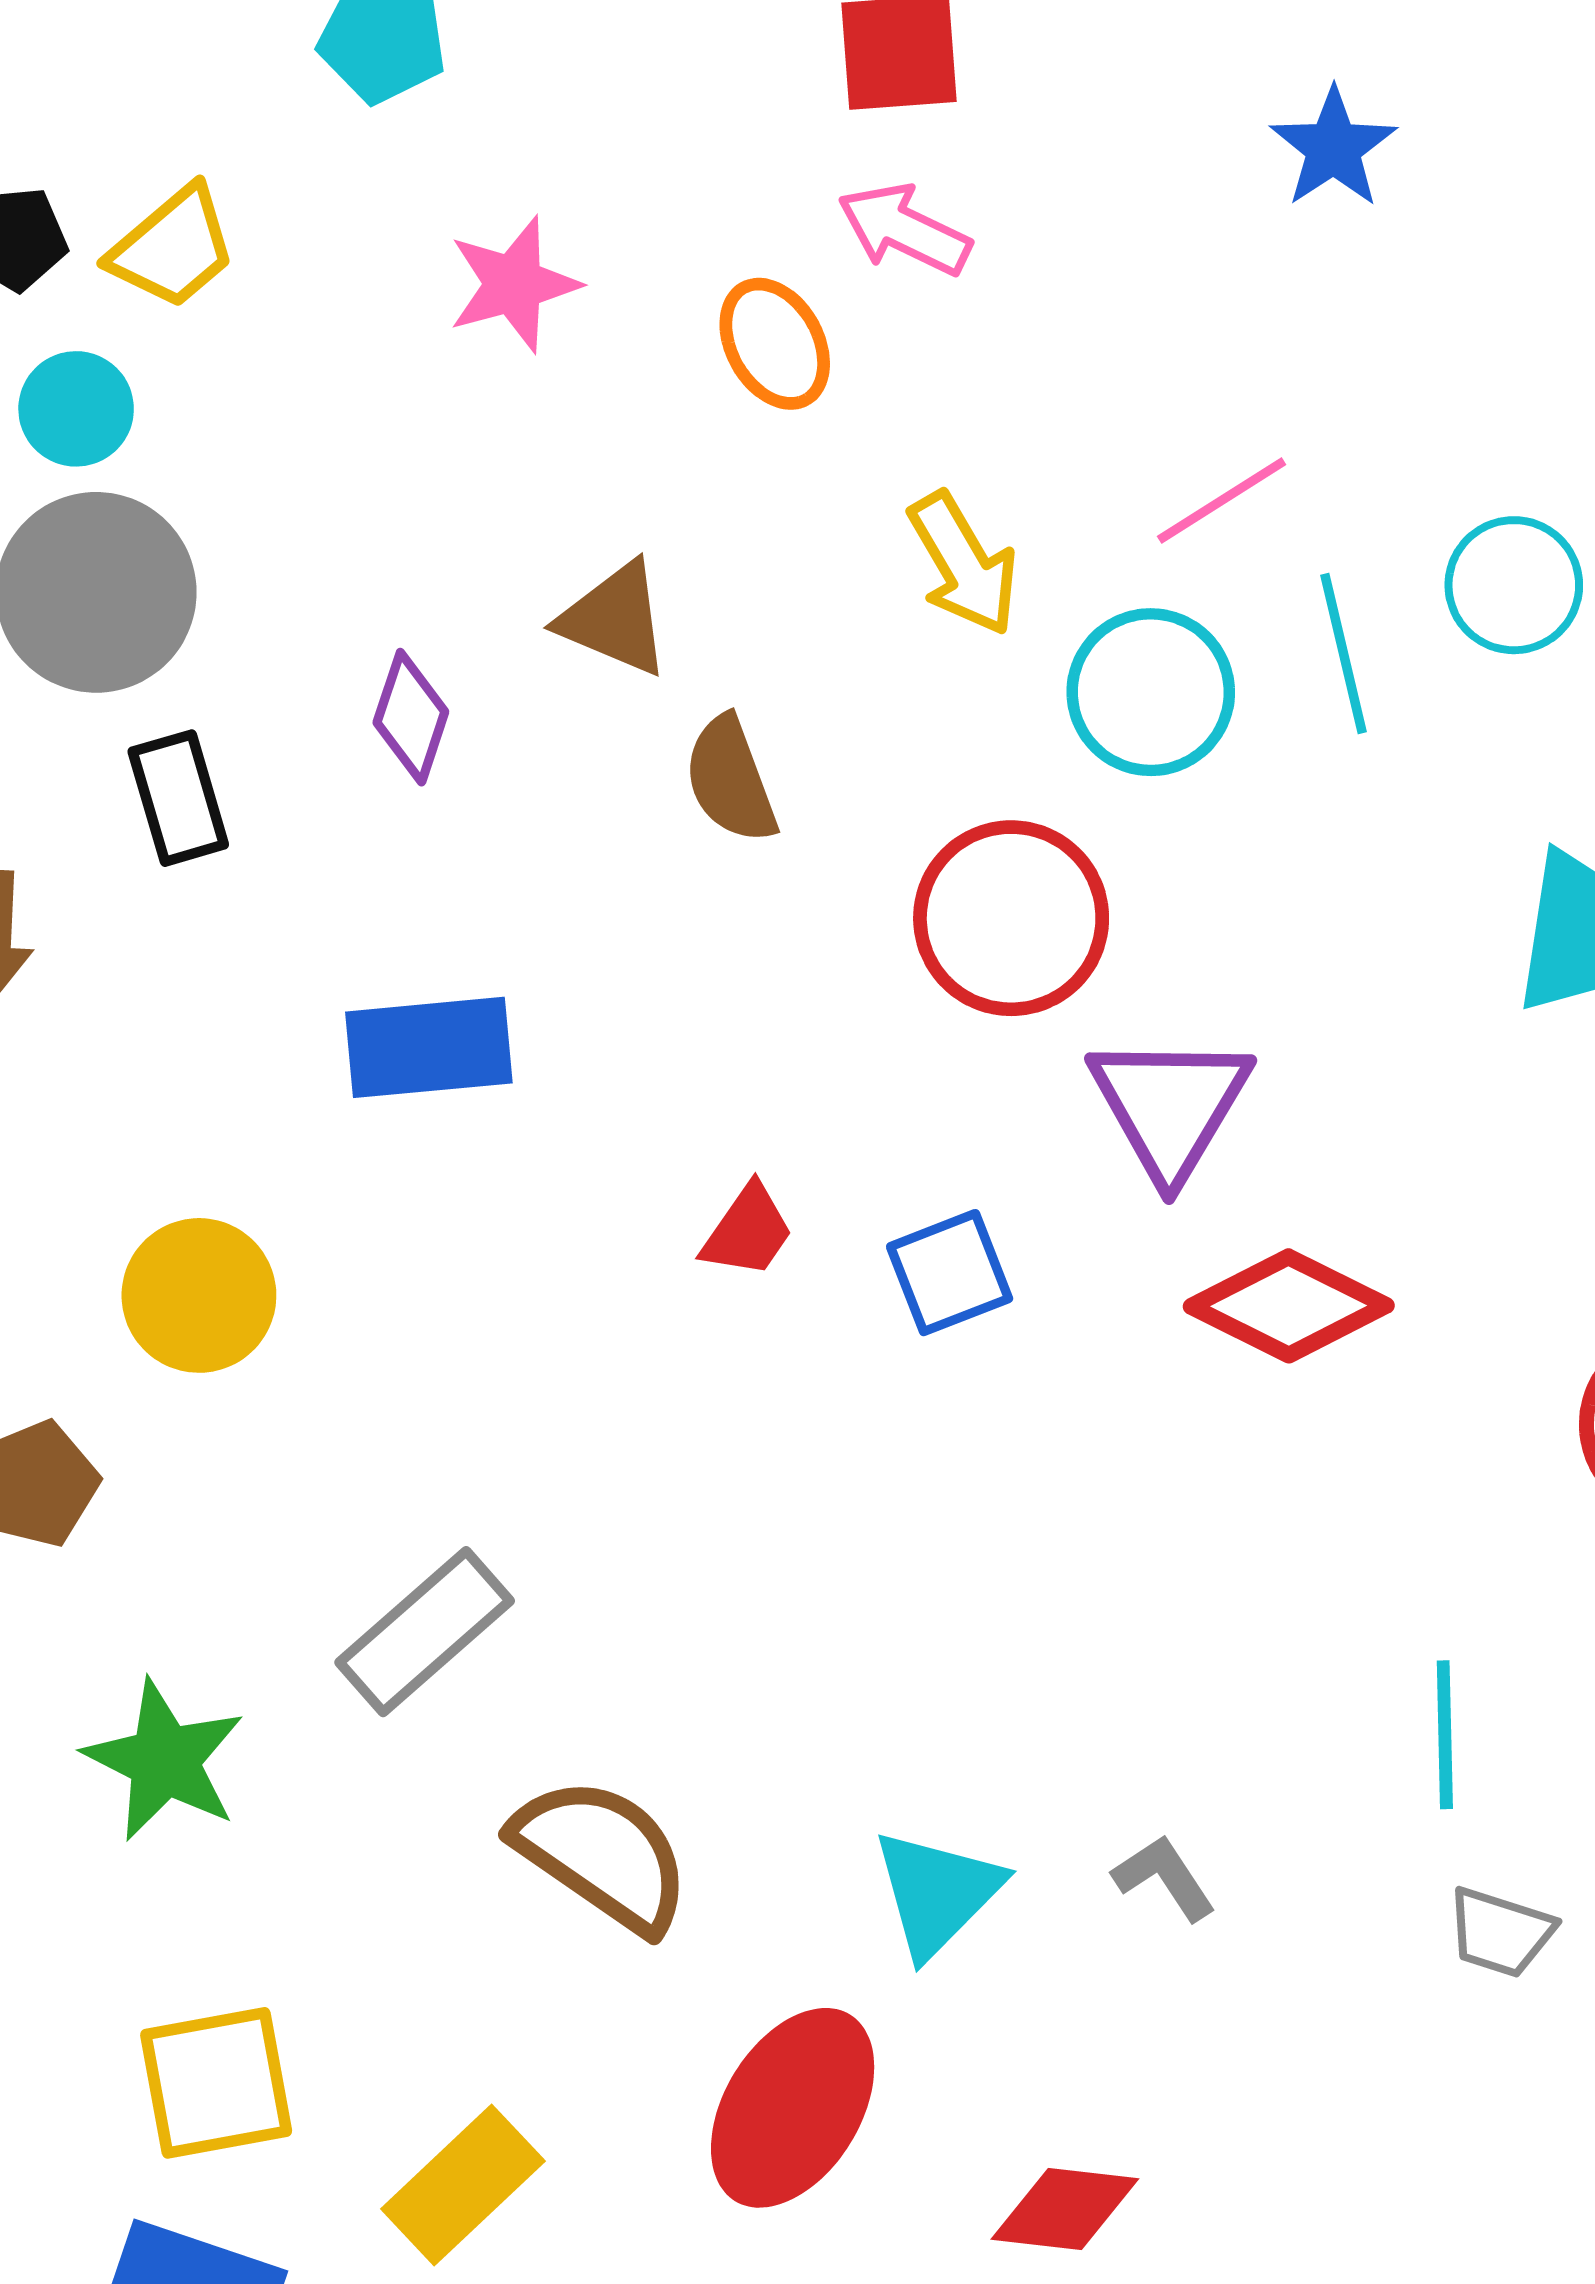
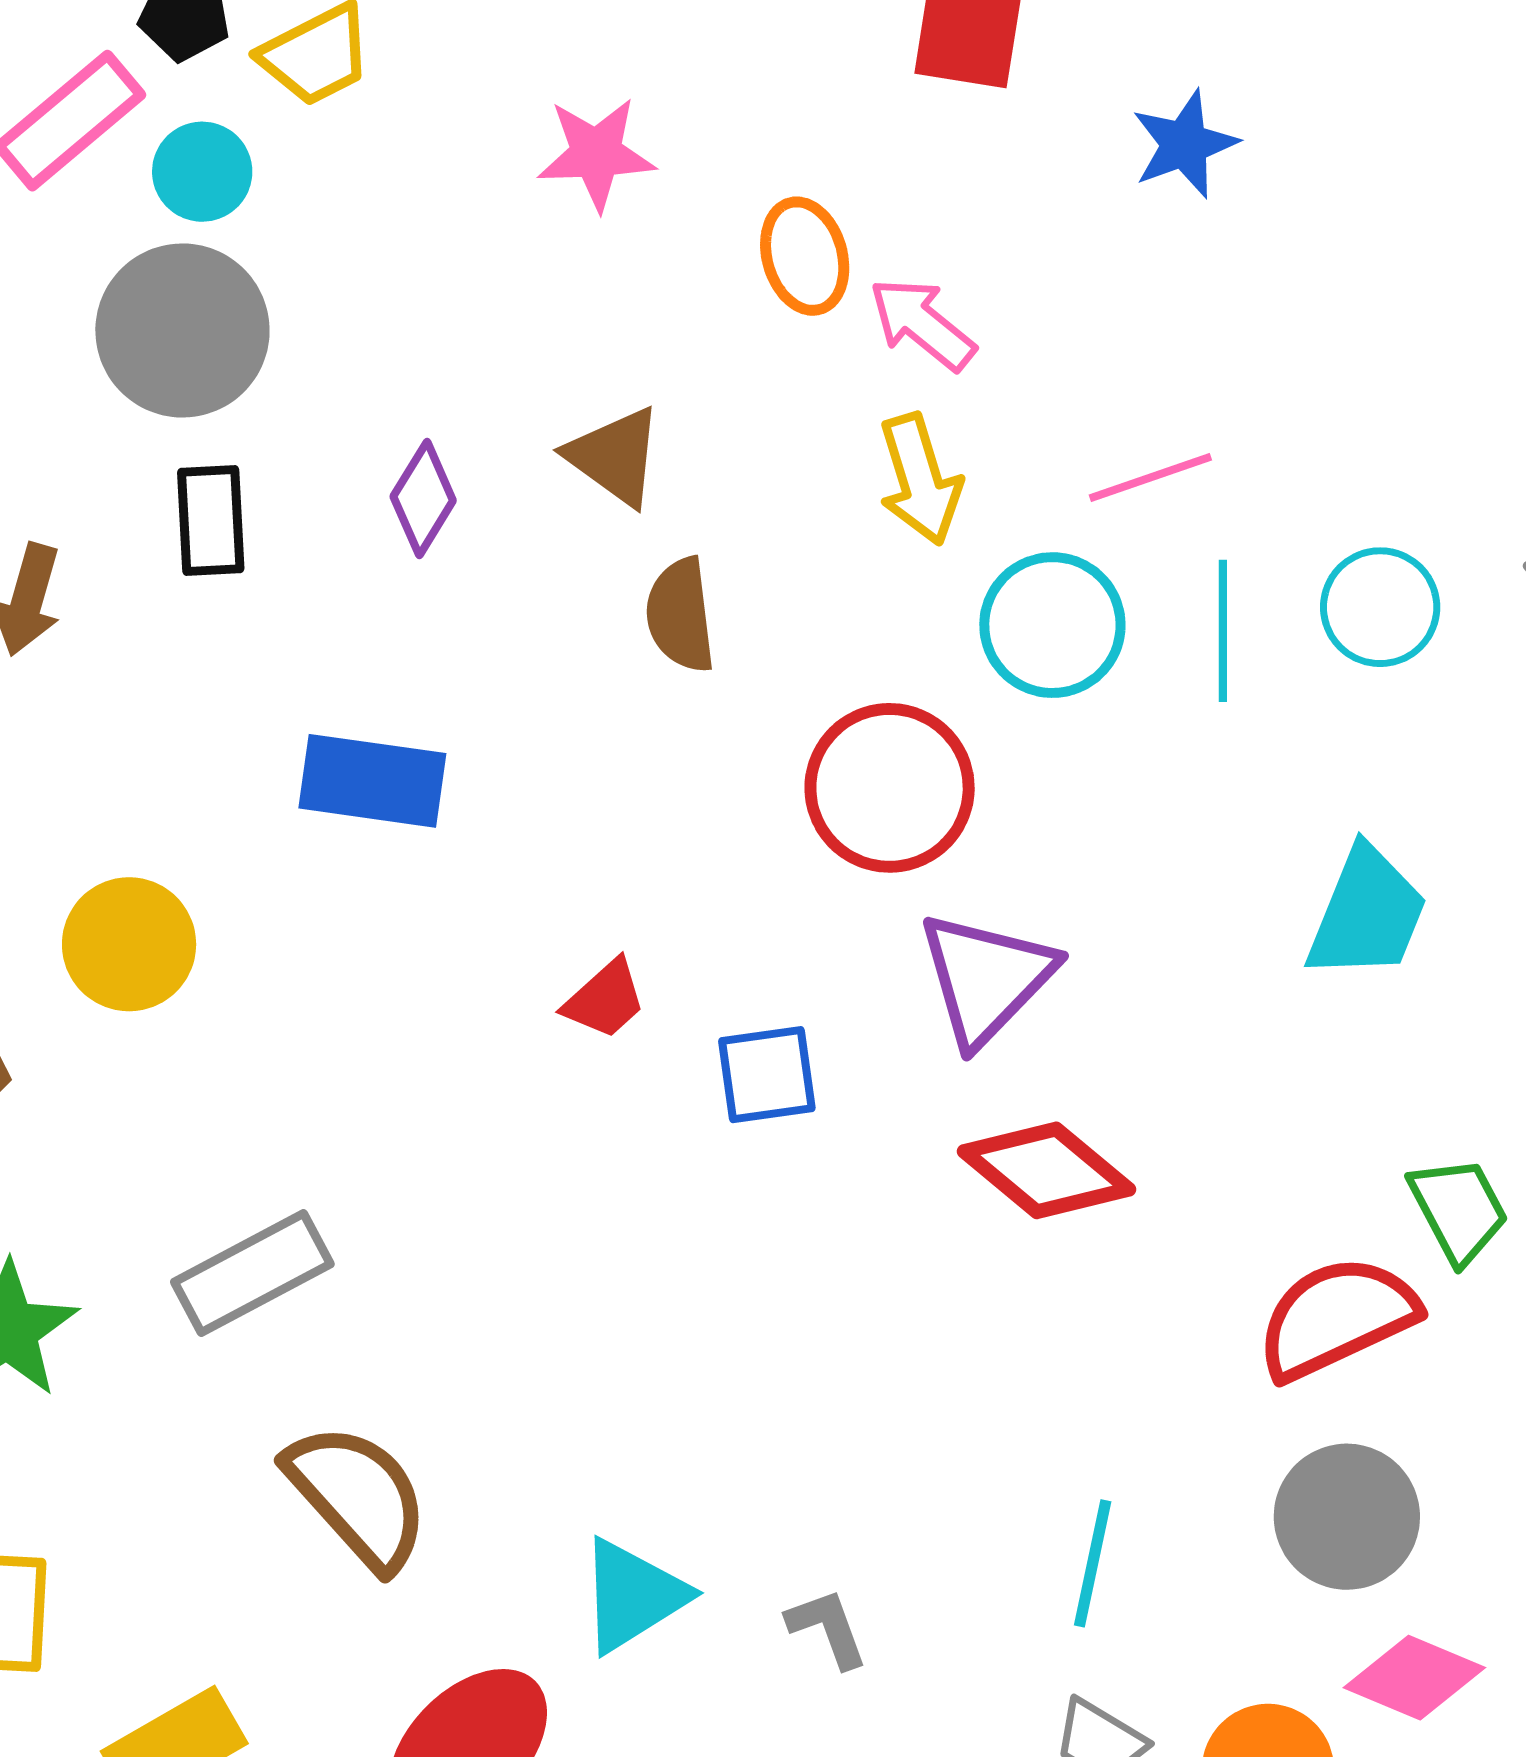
blue star: (1333, 148) -> (1184, 144), moved
pink arrow: (904, 230) -> (922, 324), moved

